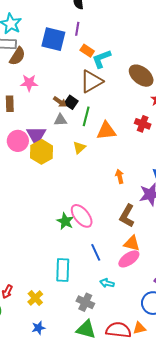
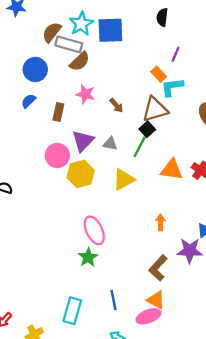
purple line: (77, 29) -> (176, 54), moved
blue square: (53, 39) -> (110, 30), moved, turned -30
brown arrow: (60, 102) -> (116, 105), moved
black square: (71, 102) -> (147, 129), moved
orange triangle: (106, 131) -> (172, 170), moved
purple triangle: (36, 135) -> (83, 141), moved
yellow triangle: (79, 148) -> (124, 180), size x1.5
pink ellipse: (82, 216) -> (94, 230), moved

